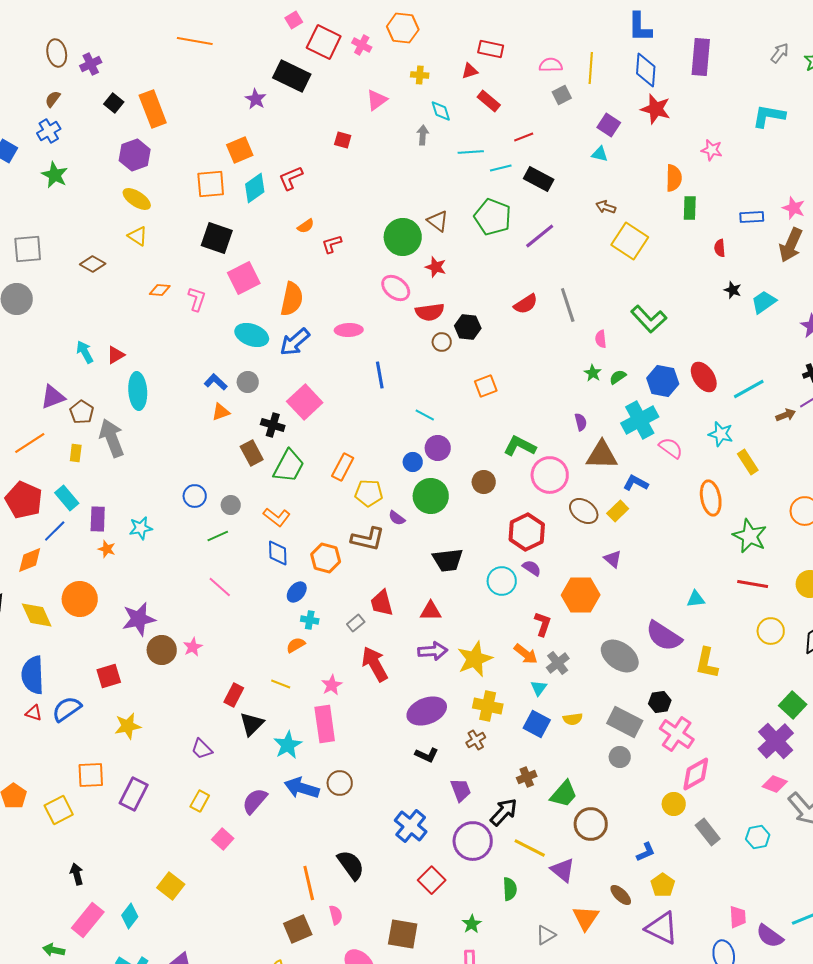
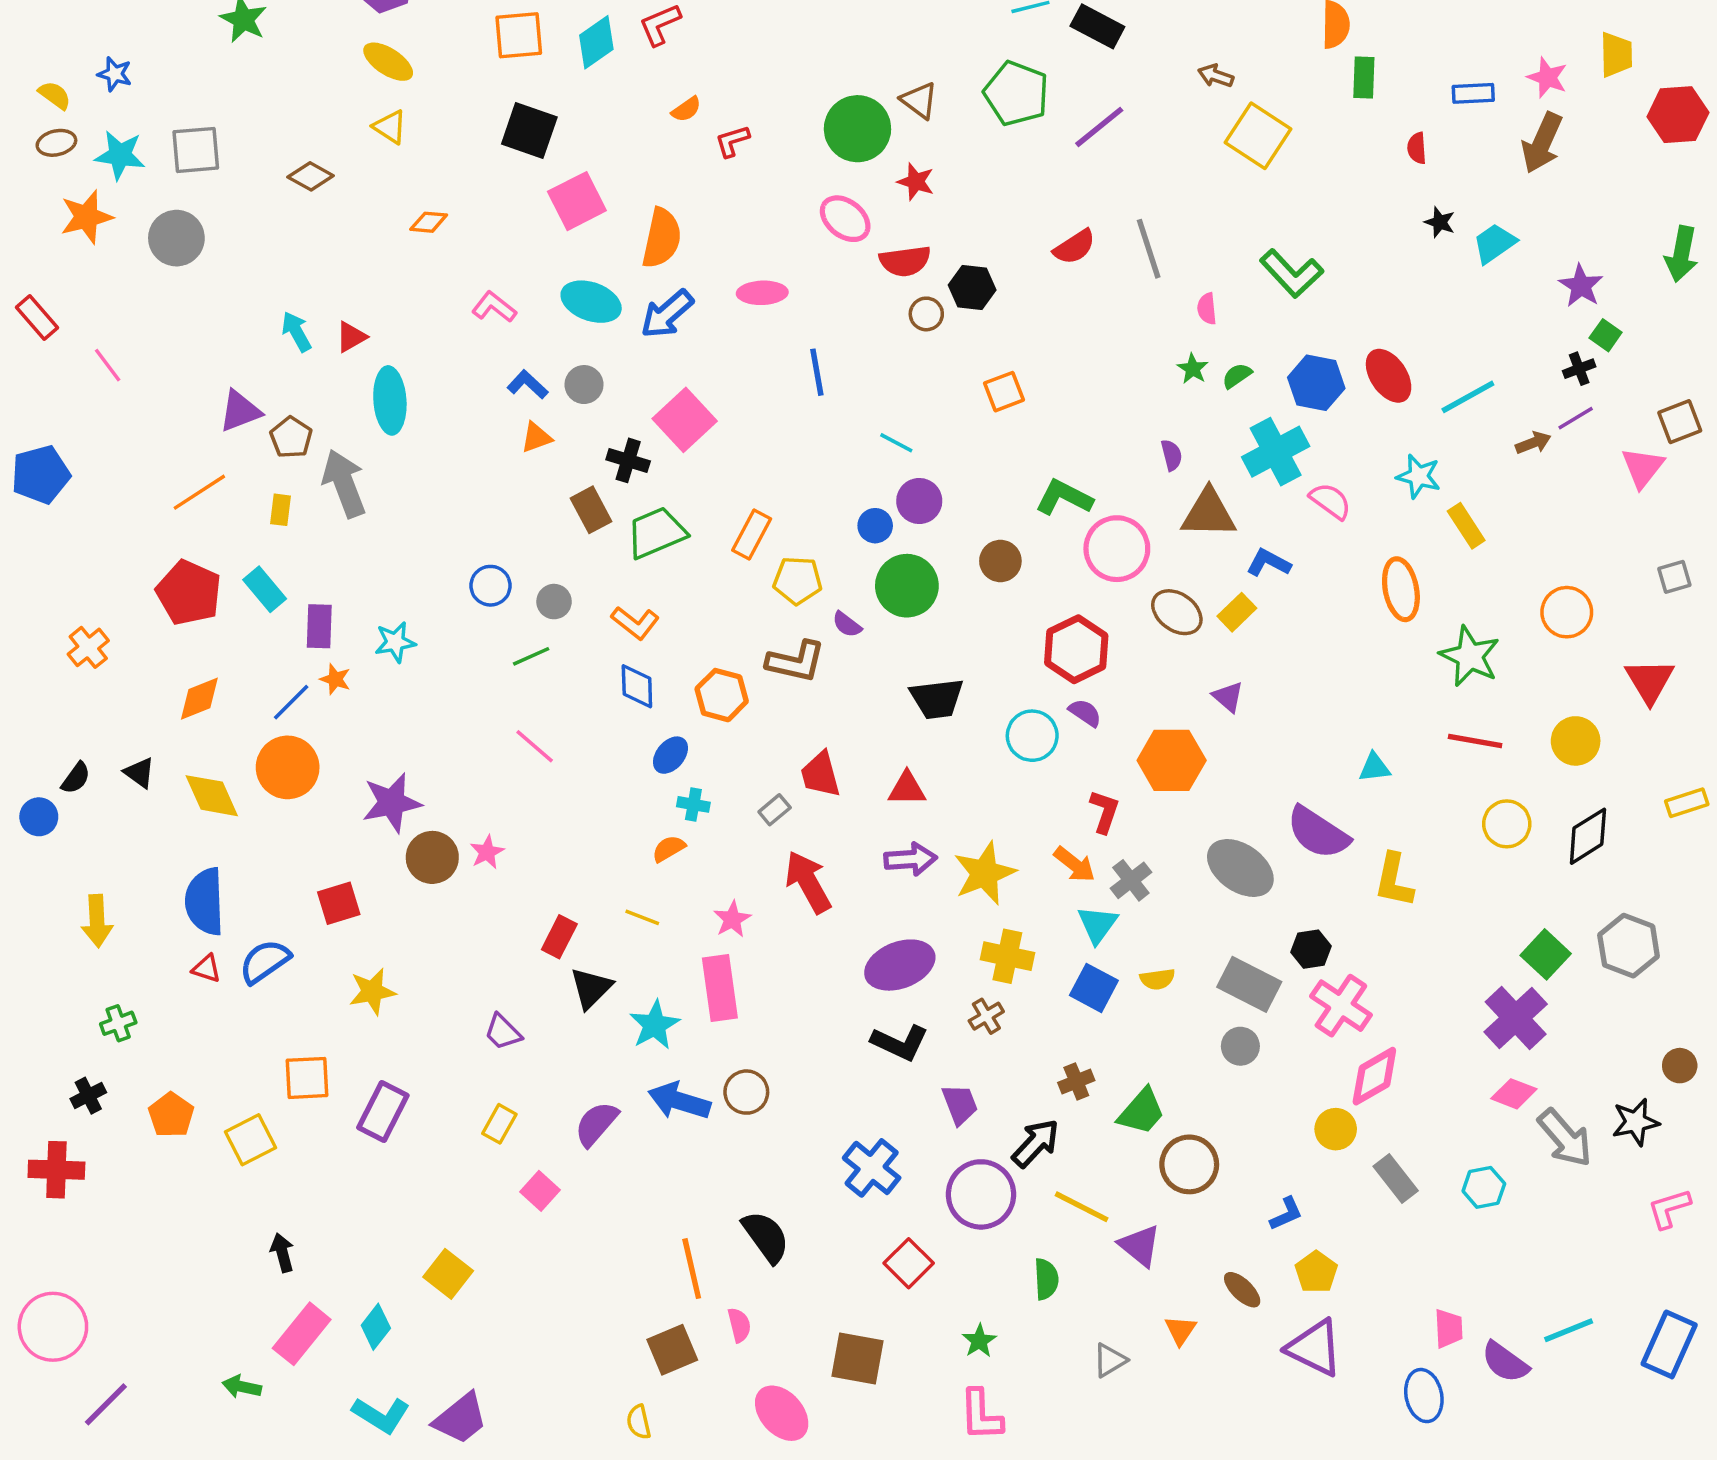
pink L-shape: (197, 299) -> (494, 307), moved, turned -70
green trapezoid: (289, 466) -> (656, 533), turned -141
blue line: (55, 531) -> (291, 702), moved
cyan triangle: (539, 688) -> (1097, 924), size x1.4
black L-shape: (427, 755) -> (900, 1043), size x1.4
orange triangle: (586, 918) -> (1180, 1330), size x0.7

